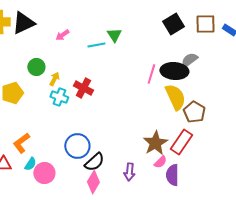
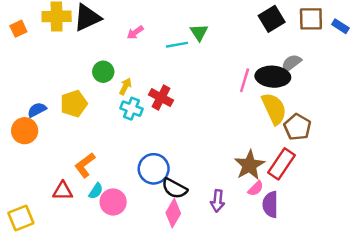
black semicircle: (94, 162) -> (175, 188), turned 70

